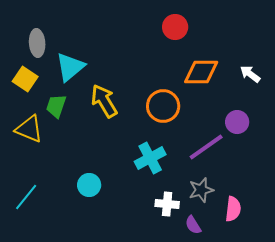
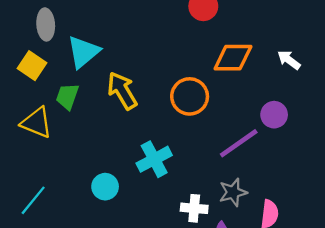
cyan cross: (150, 158) -> (154, 159), moved

